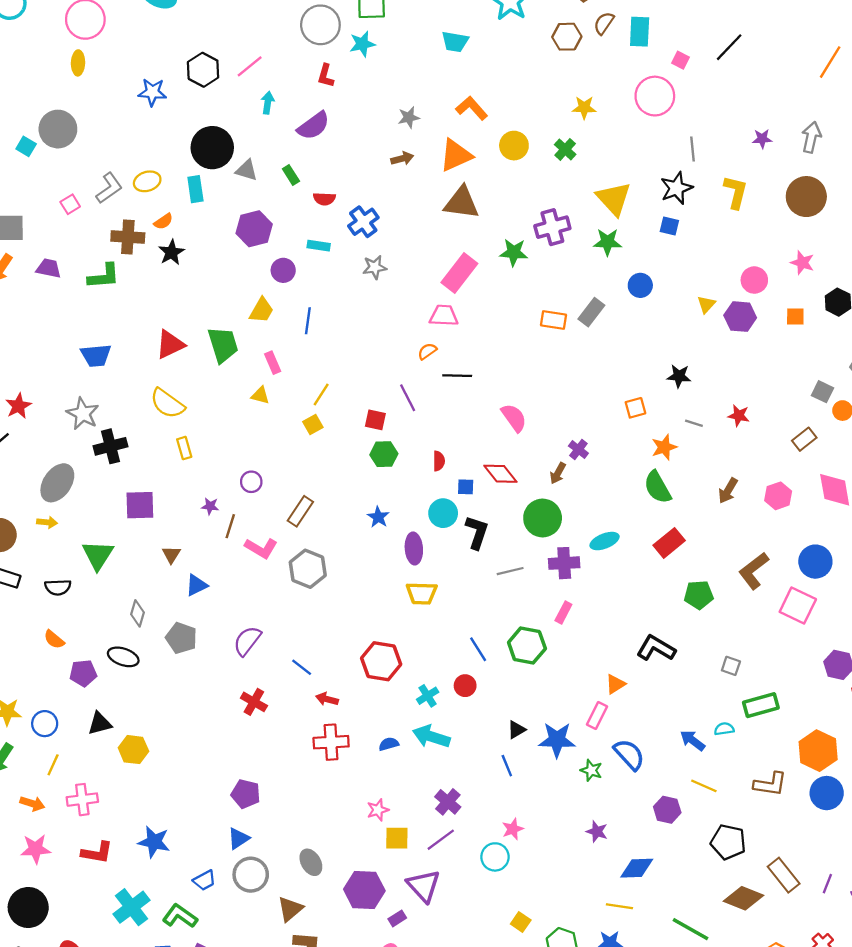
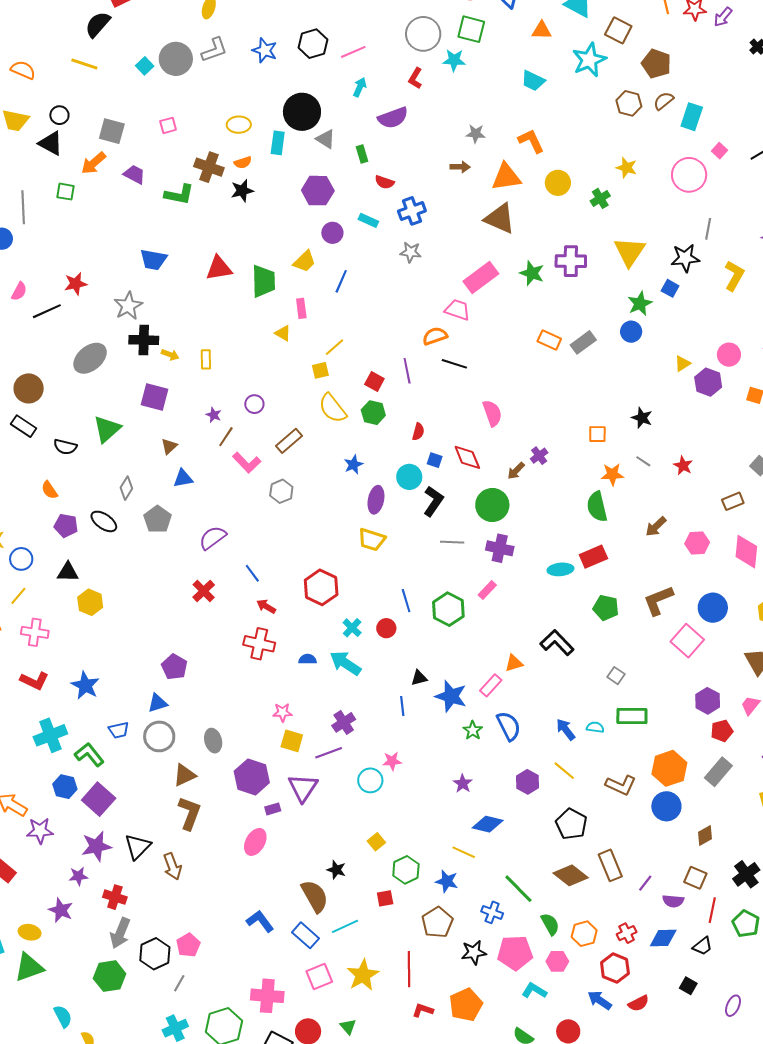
gray L-shape: (109, 188) -> (214, 50), moved
green star: (607, 242) -> (640, 304), moved, turned 30
orange semicircle: (427, 351) -> (435, 336), size x1.4
yellow semicircle: (167, 403) -> (333, 408), moved
yellow arrow: (47, 522) -> (170, 355), moved
cyan ellipse: (605, 541) -> (560, 569), moved
gray hexagon: (308, 569) -> (281, 491), size x0.7
cyan cross: (428, 696) -> (352, 628), turned -30

